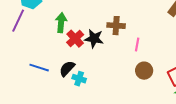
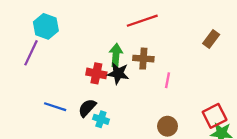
green arrow: (61, 23) -> (116, 55), moved
red cross: (75, 39) -> (96, 73), turned -36
brown circle: (144, 71) -> (168, 126), moved

